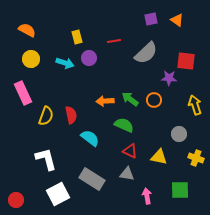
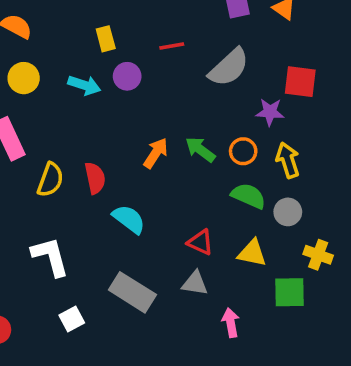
orange arrow: (105, 101) -> (156, 153), turned 126
yellow arrow: (195, 105) -> (288, 160), moved
green semicircle: (124, 125) -> (249, 196), moved
green square: (180, 190) -> (290, 292), moved
white square: (58, 194) -> (72, 319), size x0.6

